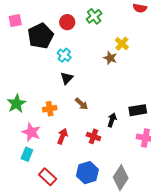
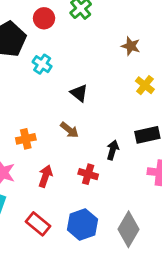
yellow cross: (122, 44) -> (145, 85), moved
brown star: (110, 58) -> (131, 46), moved
black triangle: (67, 78) -> (79, 93), moved, turned -32
red rectangle: (48, 177) -> (38, 224), moved

